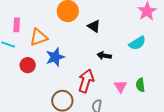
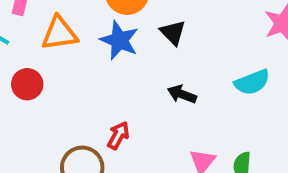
blue star: (55, 57) -> (119, 40), moved, turned 30
red arrow: (86, 81) -> (118, 135), moved, size x0.6

